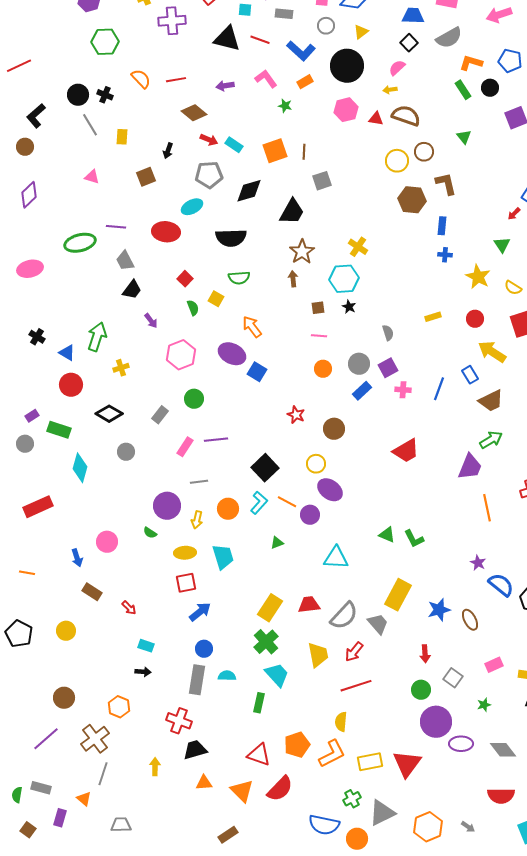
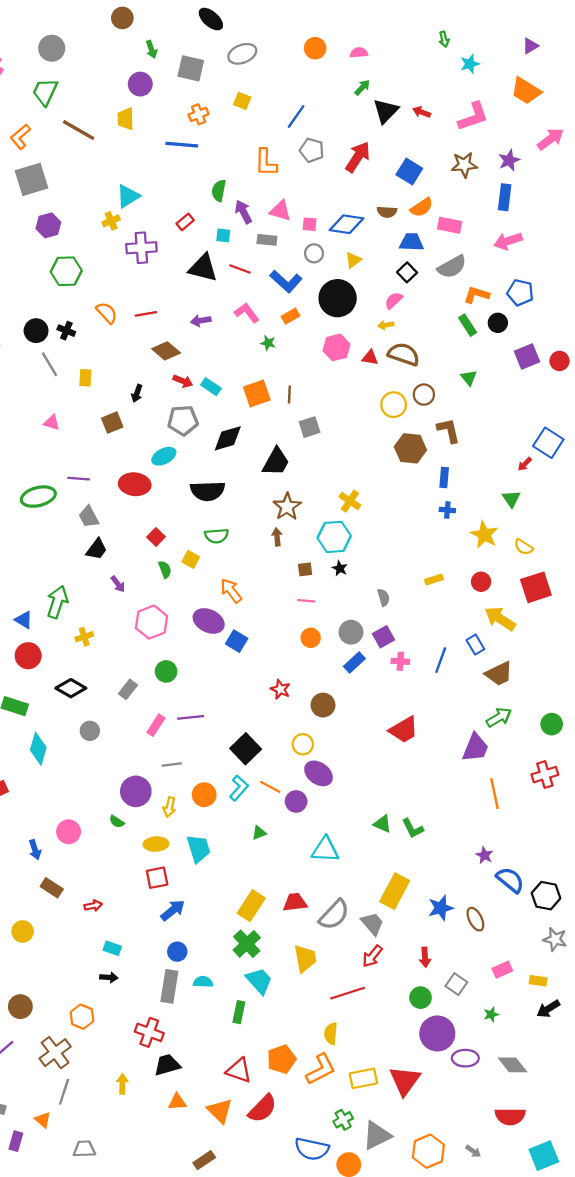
red arrow: (129, 608) -> (93, 906), turned -56
red arrow: (354, 652) -> (372, 956), moved

